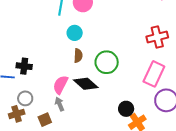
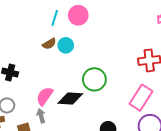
brown semicircle: (78, 56) -> (49, 44), moved, turned 48
black diamond: (86, 84) -> (70, 99), turned -45

